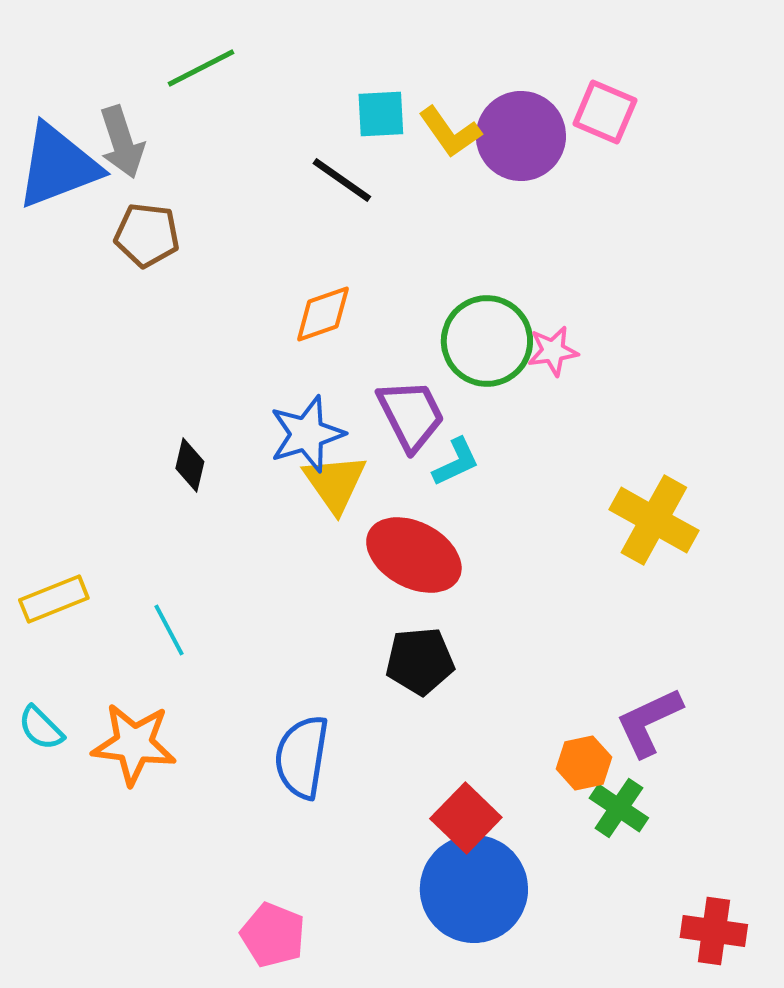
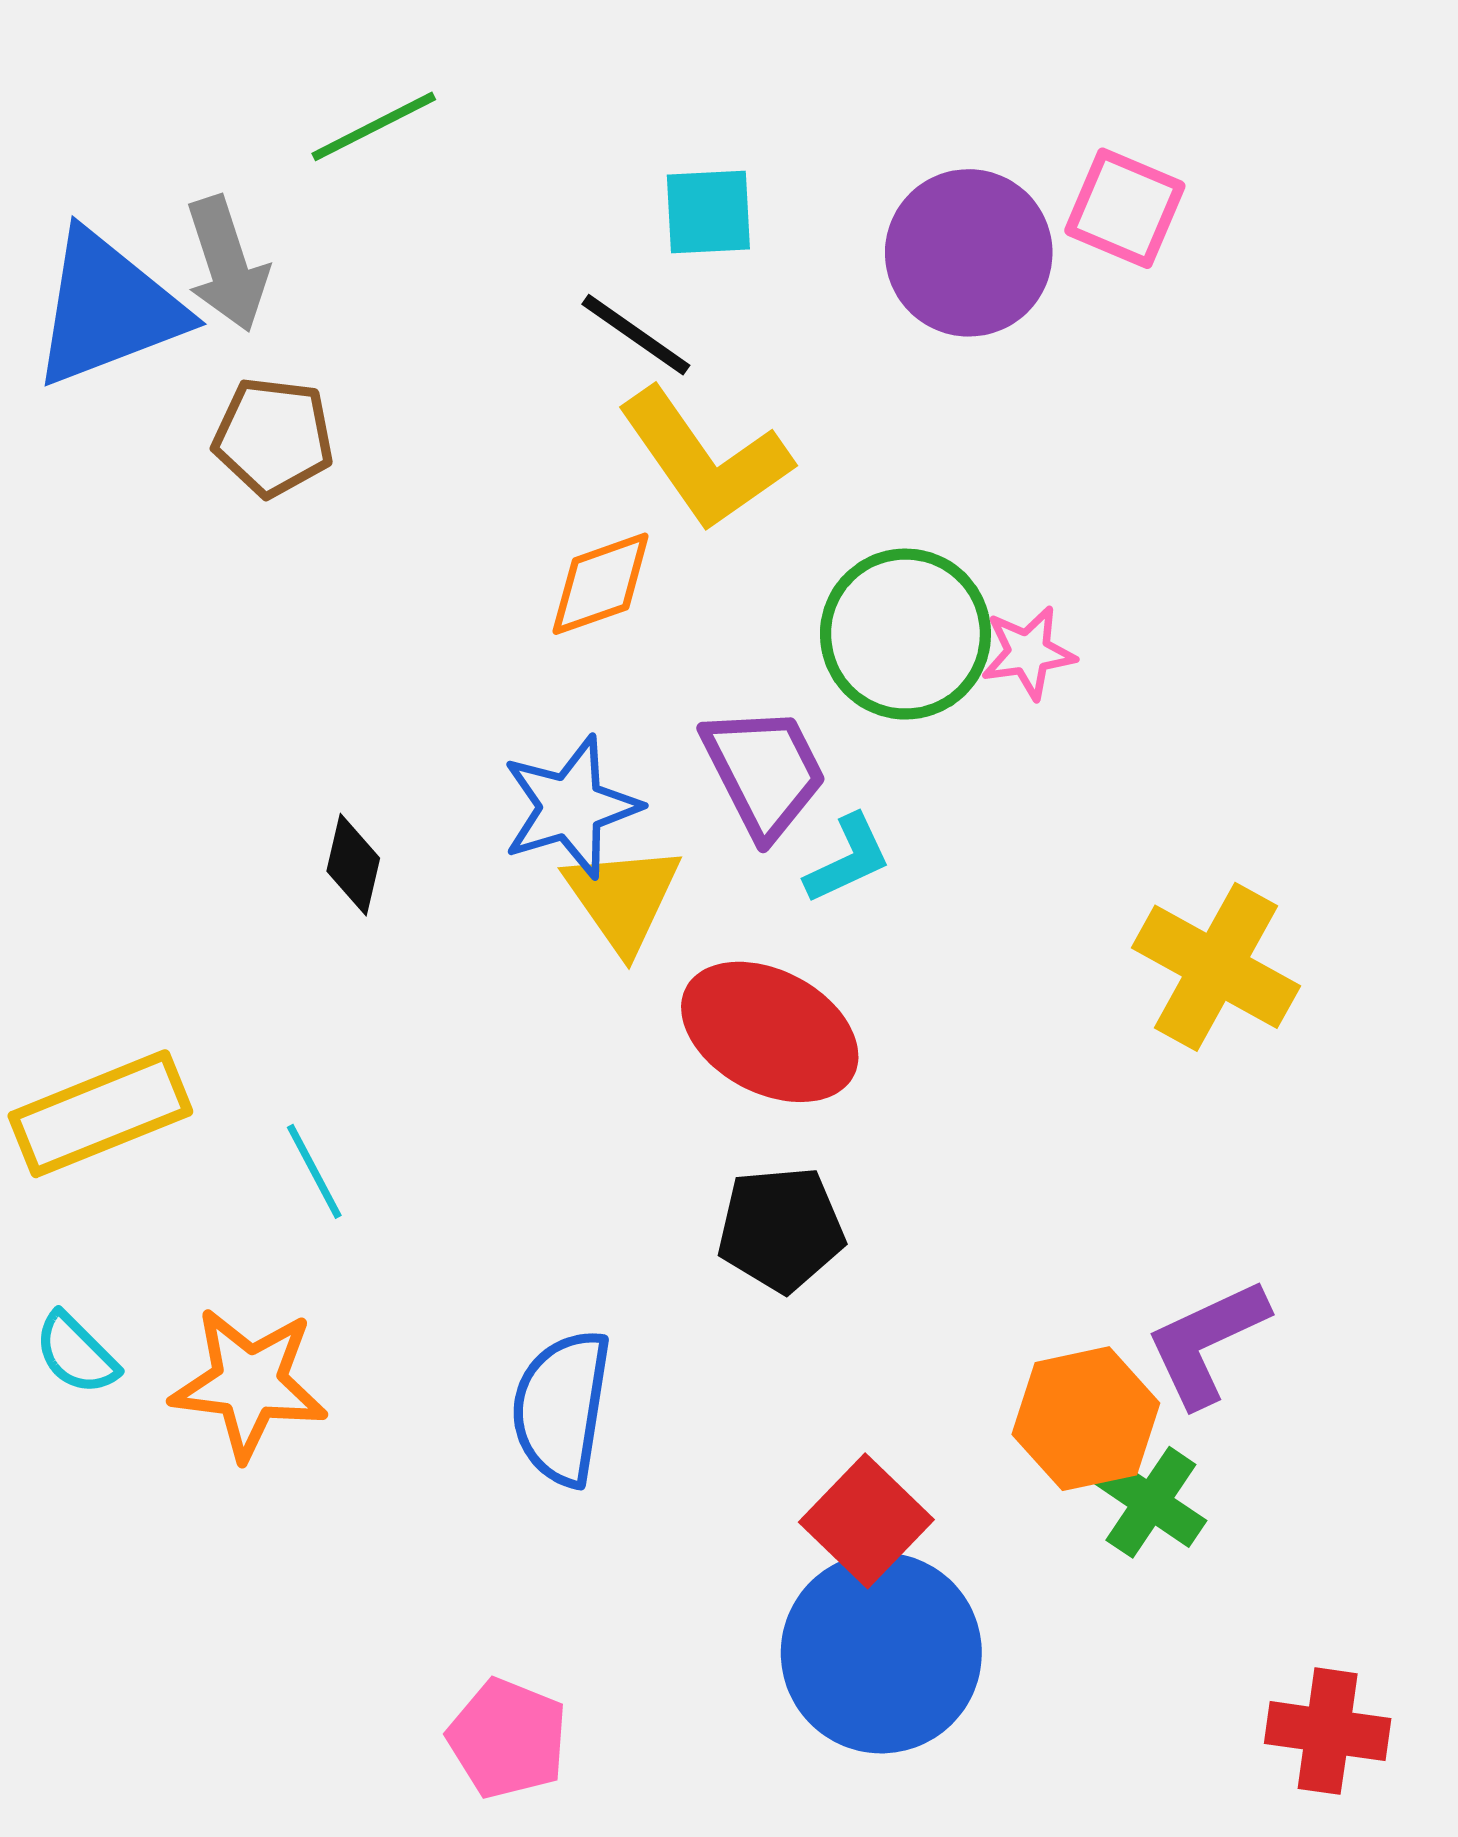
yellow L-shape: (450, 132) -> (705, 459), moved, size x1.5
yellow rectangle: (54, 599) -> (100, 1114), size x1.4
orange hexagon: (584, 763) -> (1086, 1419), size x1.4

